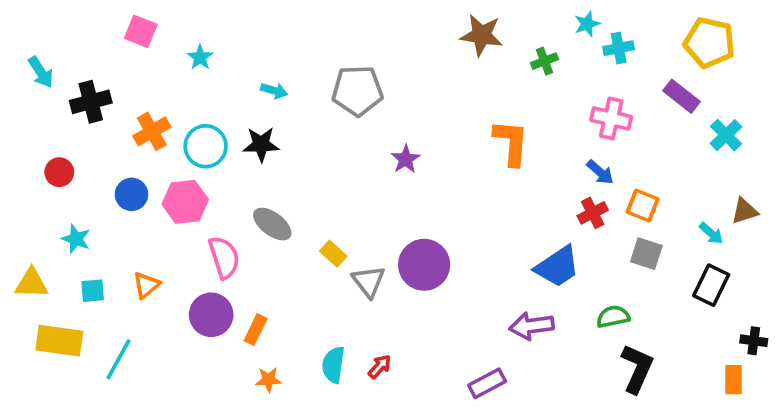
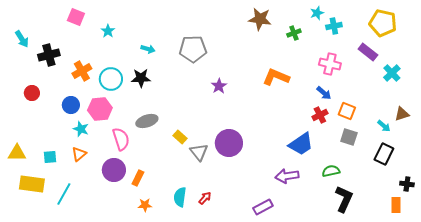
orange L-shape: (511, 143) -> (276, 77), turned -72
gray ellipse: (272, 224) -> (147, 121), turned -55
cyan star: (76, 239) -> (81, 129), moved

